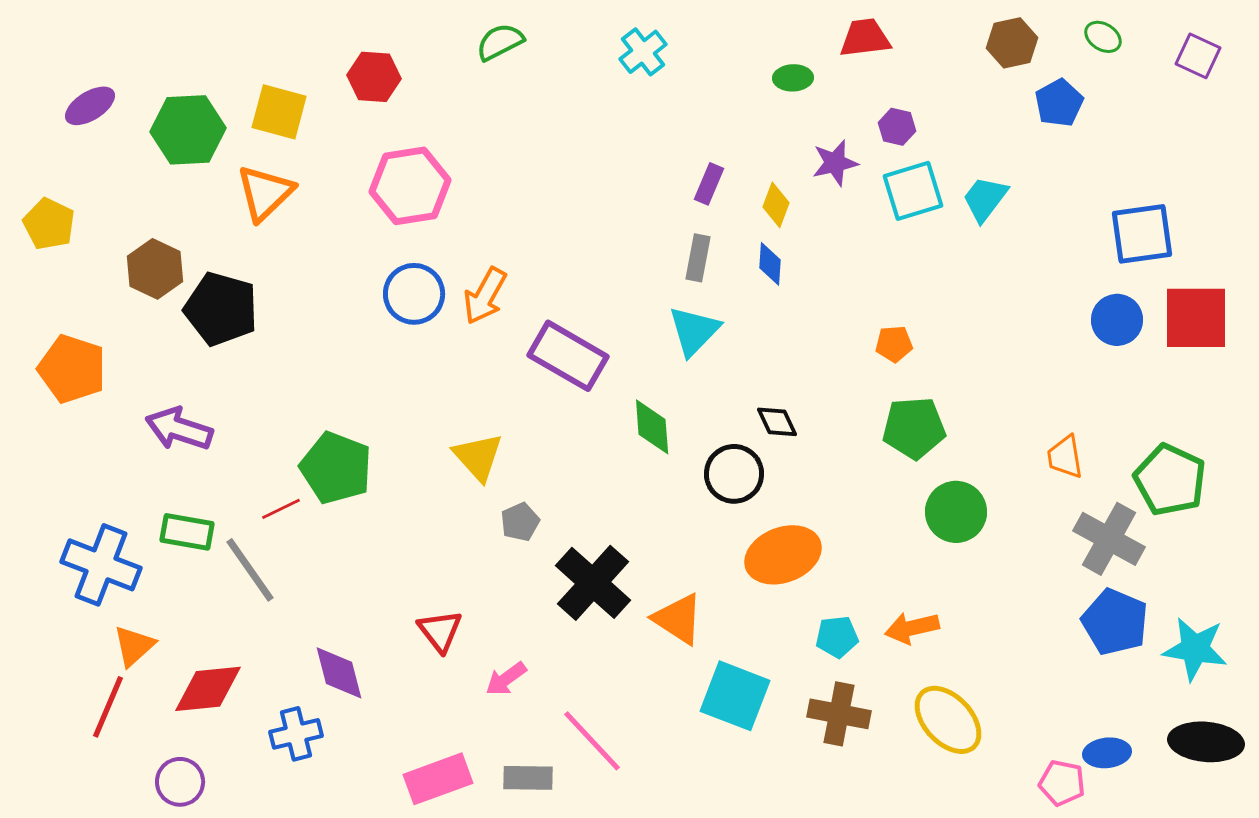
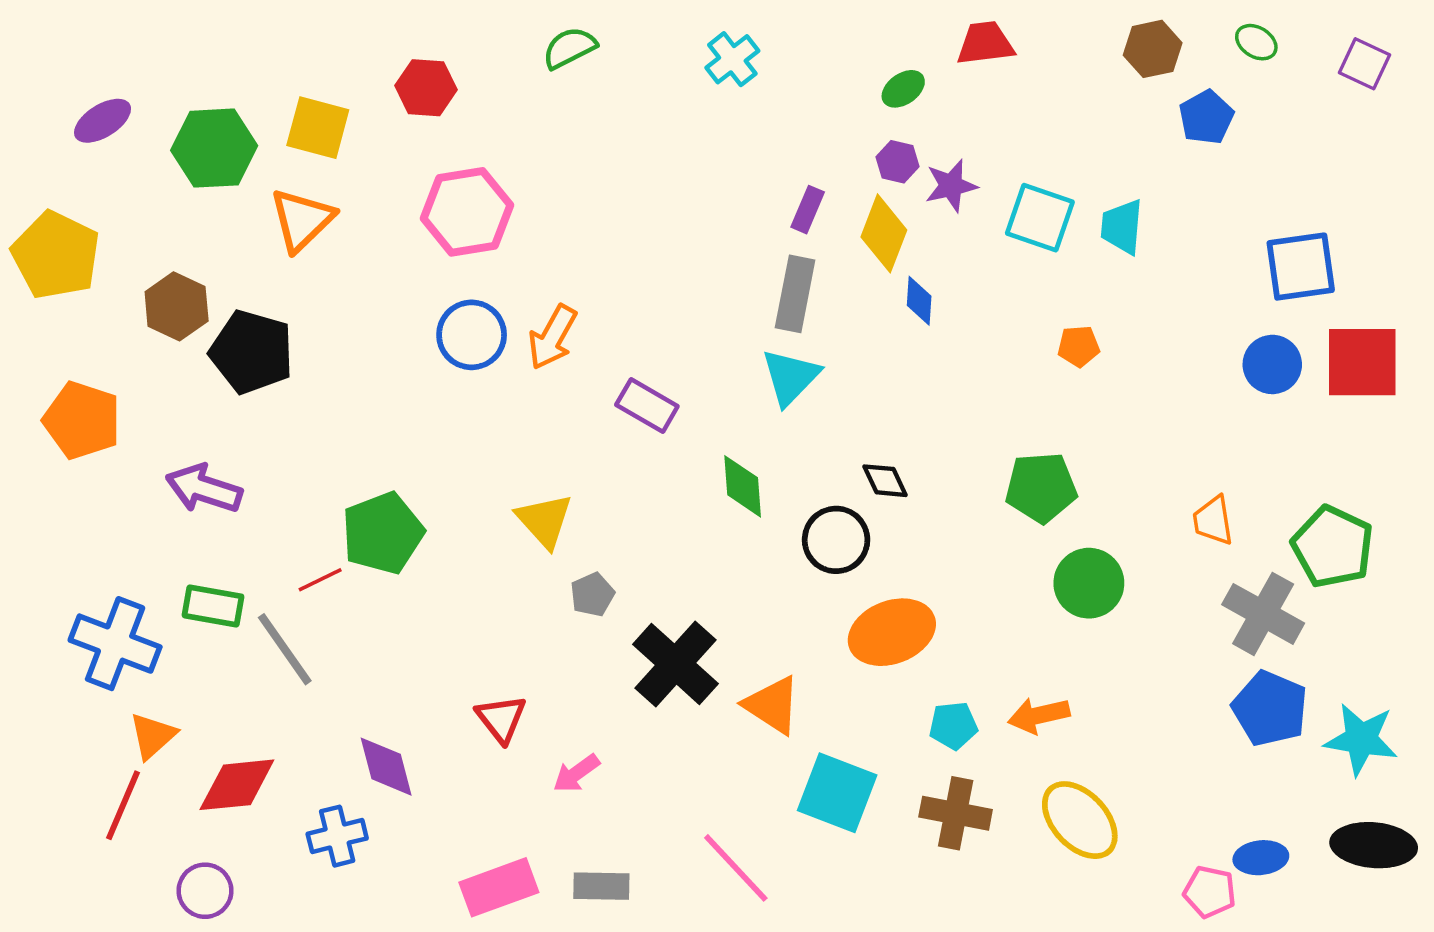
green ellipse: (793, 78) -> (903, 89), turned -33
purple hexagon: (897, 127) -> (898, 162), moved
cyan square: (913, 191) -> (1040, 218), turned 36
cyan trapezoid: (985, 199) -> (1122, 227), turned -32
yellow diamond: (776, 205) -> (884, 233), size x1.5
yellow pentagon: (49, 224) -> (56, 255), size x1.5
gray rectangle: (698, 258) -> (795, 294), size x1.4
blue diamond: (770, 264) -> (919, 301), moved
orange pentagon: (894, 344) -> (1079, 346), moved
purple rectangle: (568, 356) -> (647, 405), size x0.7
green pentagon: (336, 468) -> (383, 533), turned 30
pink line: (592, 741) -> (736, 868), moved

